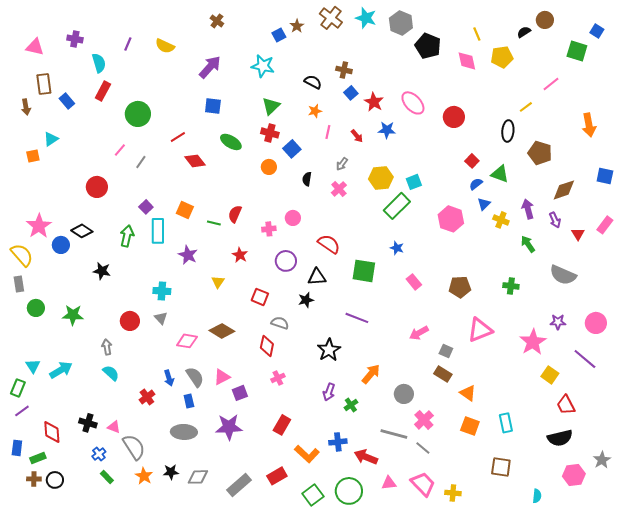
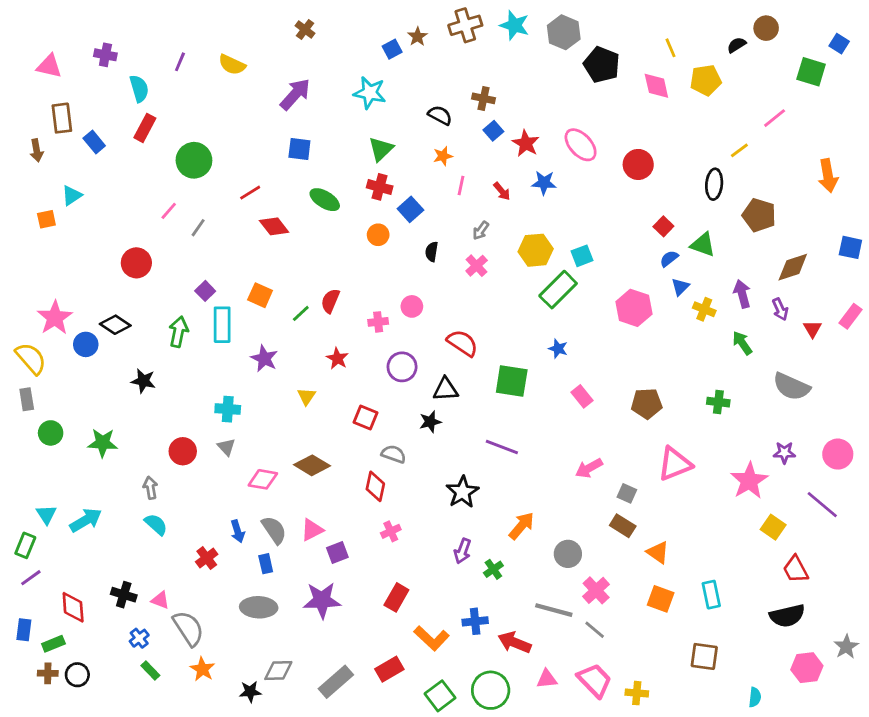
brown cross: (331, 18) -> (465, 25), turned 35
green line: (214, 223) -> (301, 313), turned -56
black star: (171, 472) -> (250, 692), moved

